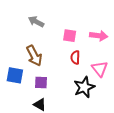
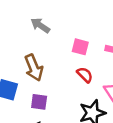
red semicircle: (75, 57) -> (85, 75), turned 128

